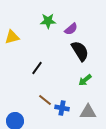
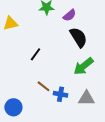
green arrow: (85, 80) -> (83, 66), size x1.5

